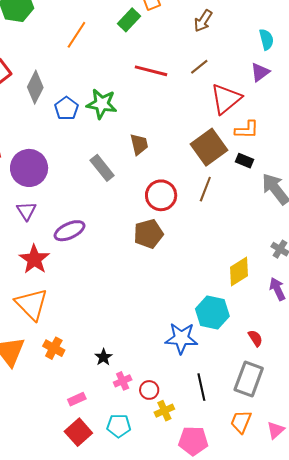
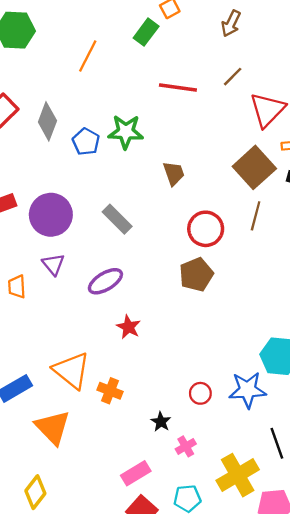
gray rectangle: (102, 168) -> (117, 219), moved
red star: (34, 259) -> (128, 327), moved, size x0.7
orange cross: (54, 348) -> (110, 391), moved
red circle: (149, 390) -> (200, 393), moved
pink rectangle: (77, 399) -> (136, 473), size x1.4
yellow cross: (164, 411) -> (238, 475), size x1.8

